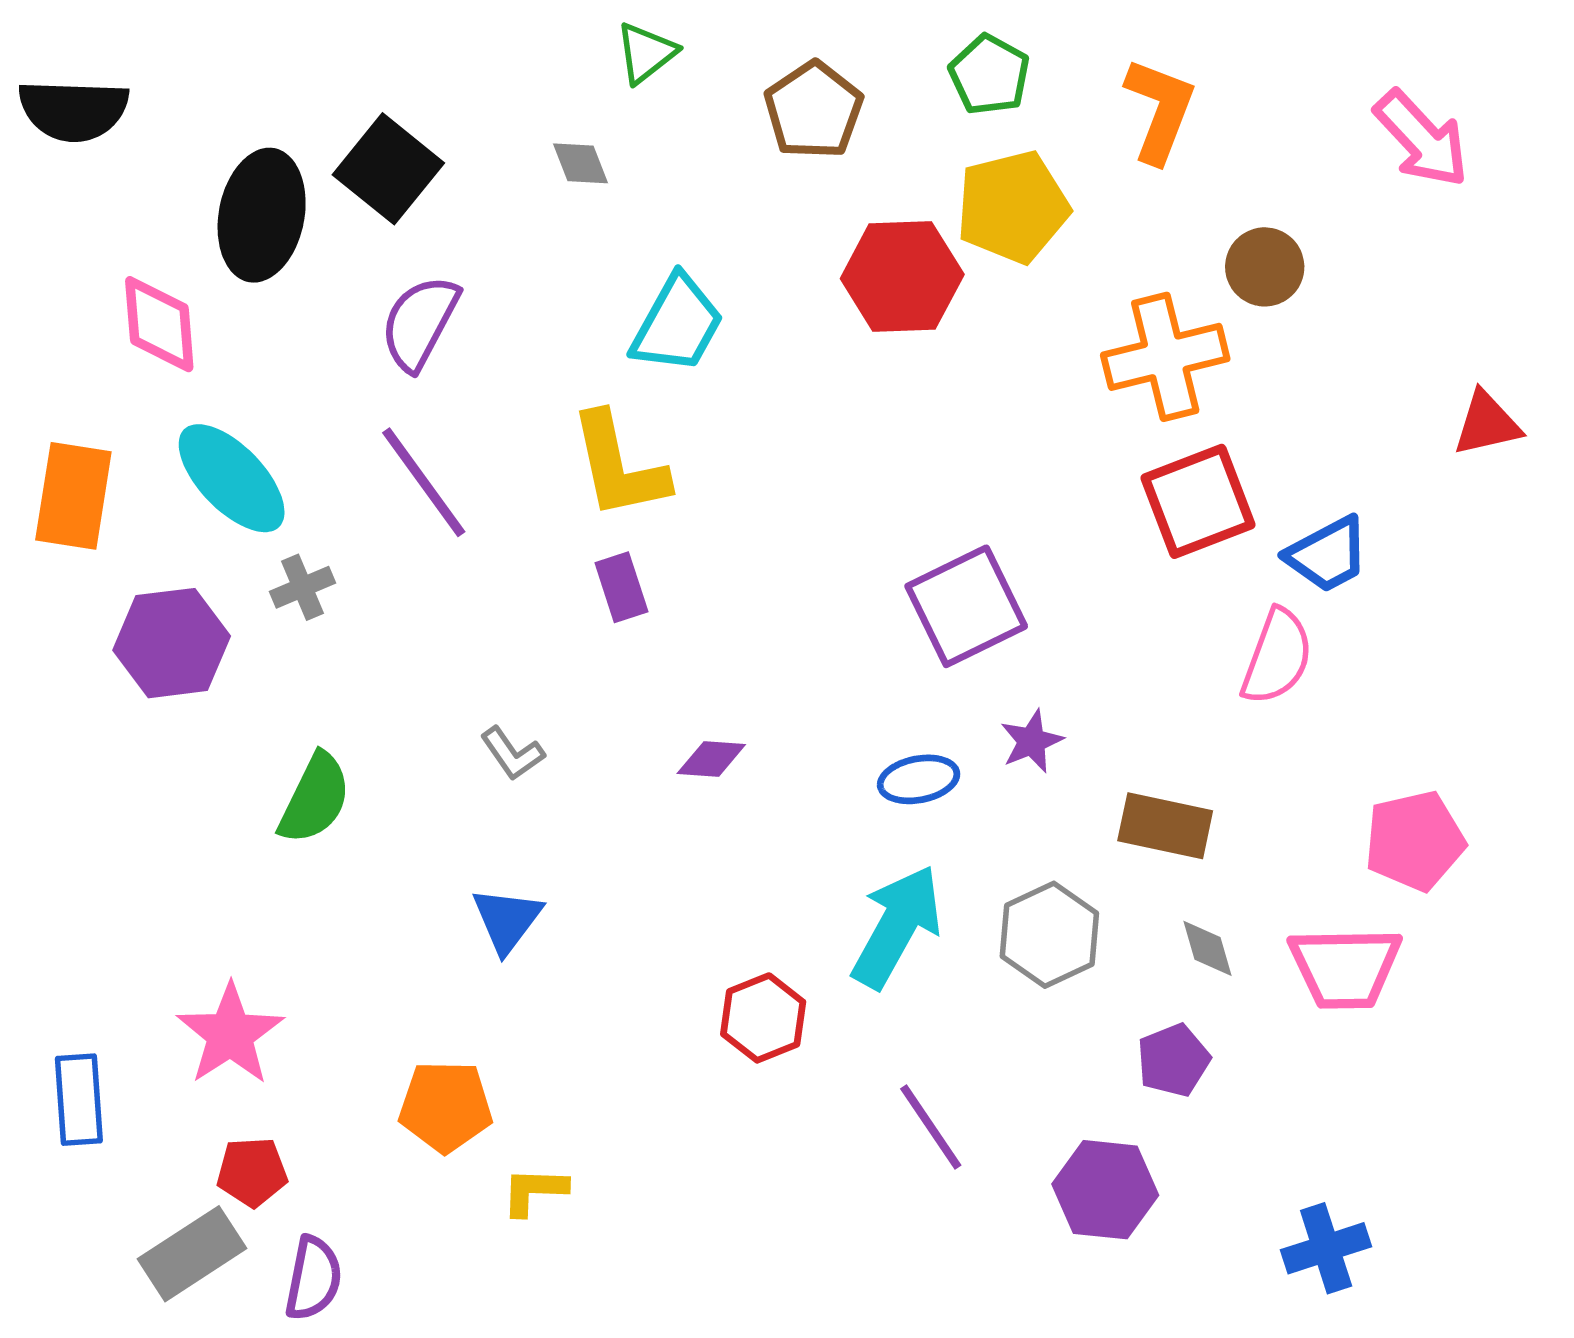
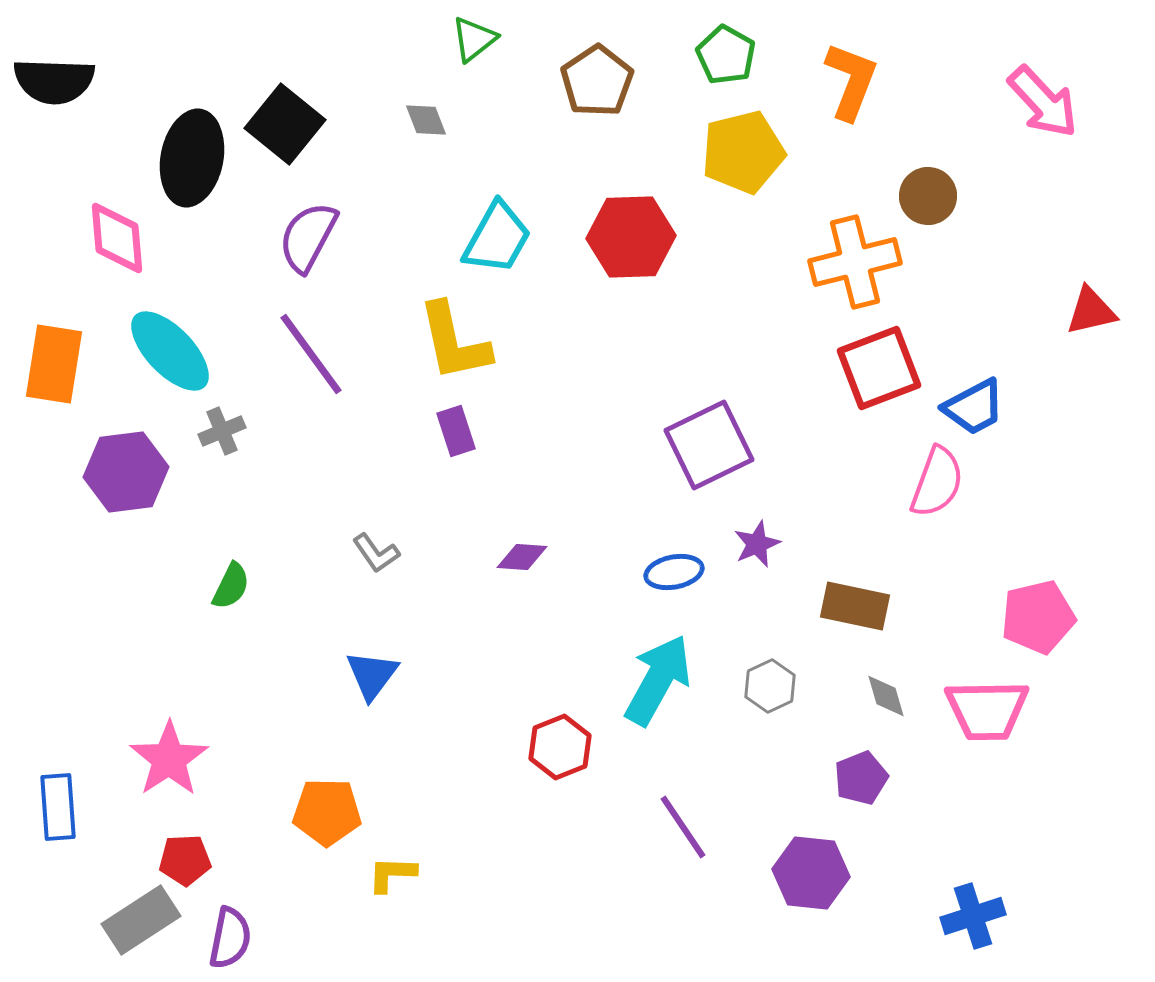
red hexagon: (902, 276) -> (631, 237), moved
green semicircle: (315, 798) -> (231, 586), size x0.7
gray hexagon: (1049, 935) -> (770, 686), size x0.7

